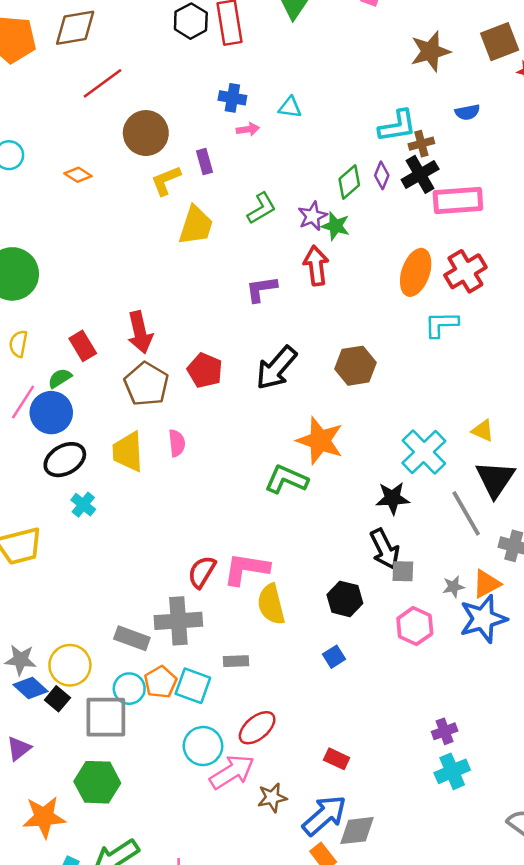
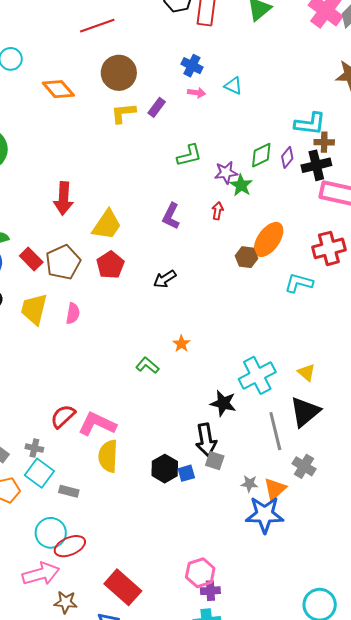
purple rectangle: (205, 162) -> (157, 107), turned 36
orange diamond: (78, 175) -> (58, 89), size x1.5
yellow trapezoid: (196, 225) -> (107, 225), moved
red arrow: (316, 266) -> (218, 211), size x0.6
orange ellipse: (416, 272) -> (269, 239), moved
purple L-shape: (261, 289) -> (171, 216), turned -72
red arrow: (140, 332) -> (64, 198), moved
red rectangle: (83, 346) -> (31, 259), moved, turned -30
brown hexagon: (355, 366) -> (246, 257), moved, size x0.7
black arrow: (276, 368) -> (165, 279), size x0.6
orange star: (320, 441) -> (181, 344), size x0.5
green L-shape: (286, 479) -> (147, 365), size x0.7
orange triangle: (486, 584) -> (275, 489), turned -30
gray cross: (178, 621) -> (34, 448), size x0.5
pink hexagon: (415, 626) -> (200, 573), moved
blue square: (334, 657) -> (186, 473), moved
cyan square: (193, 686) -> (39, 473), moved
cyan circle: (203, 746) -> (51, 533), moved
red rectangle: (337, 759) -> (123, 587), size x1.8

